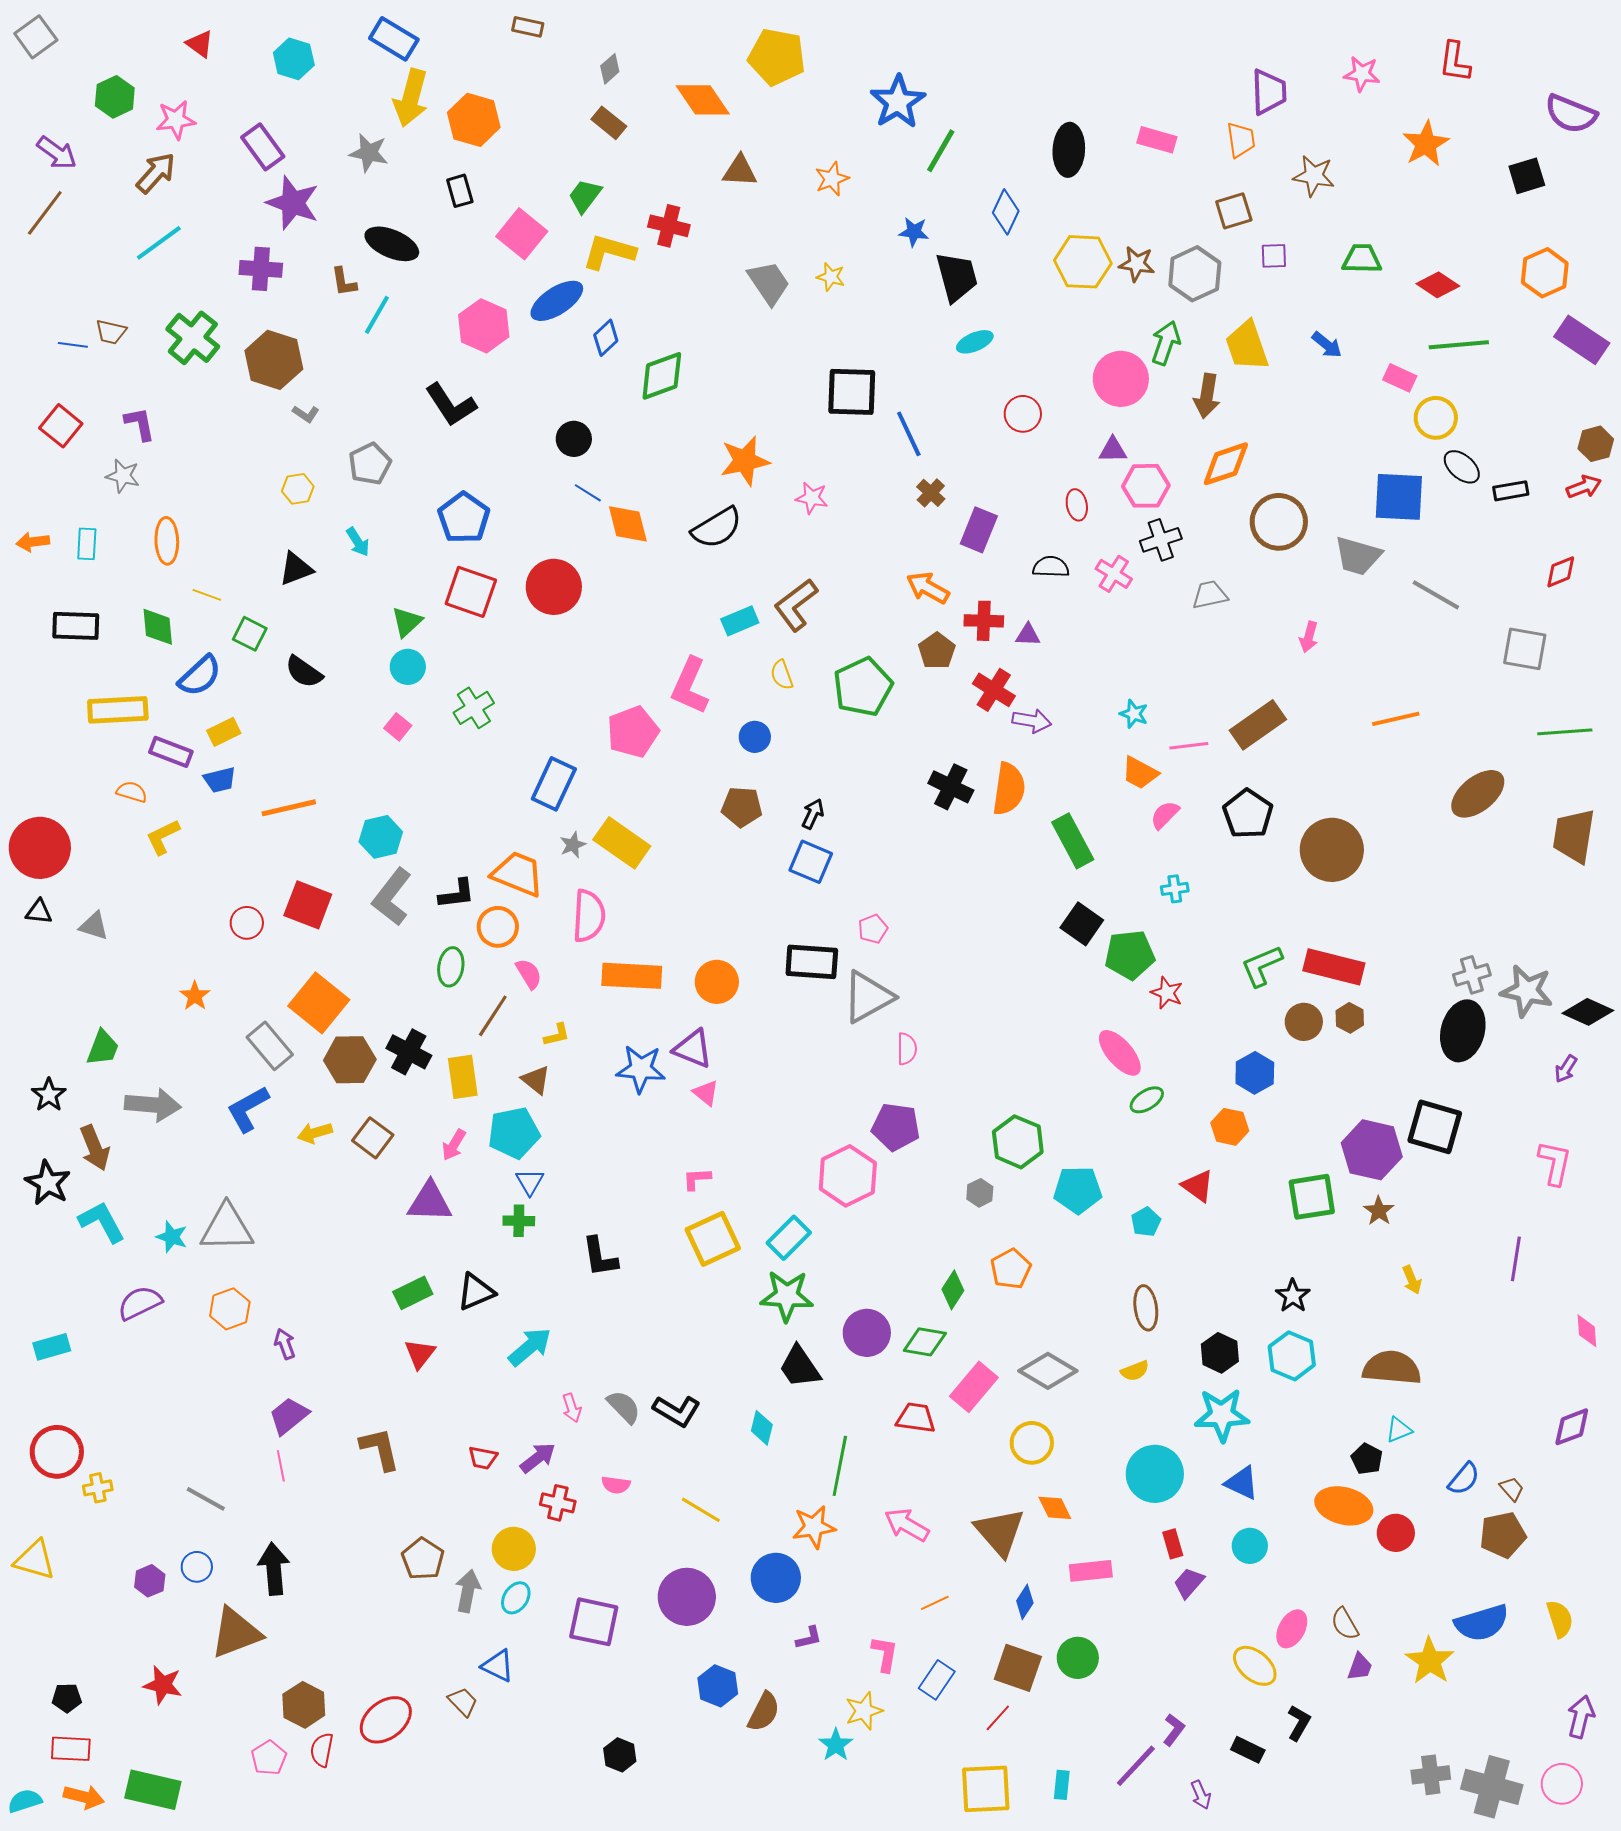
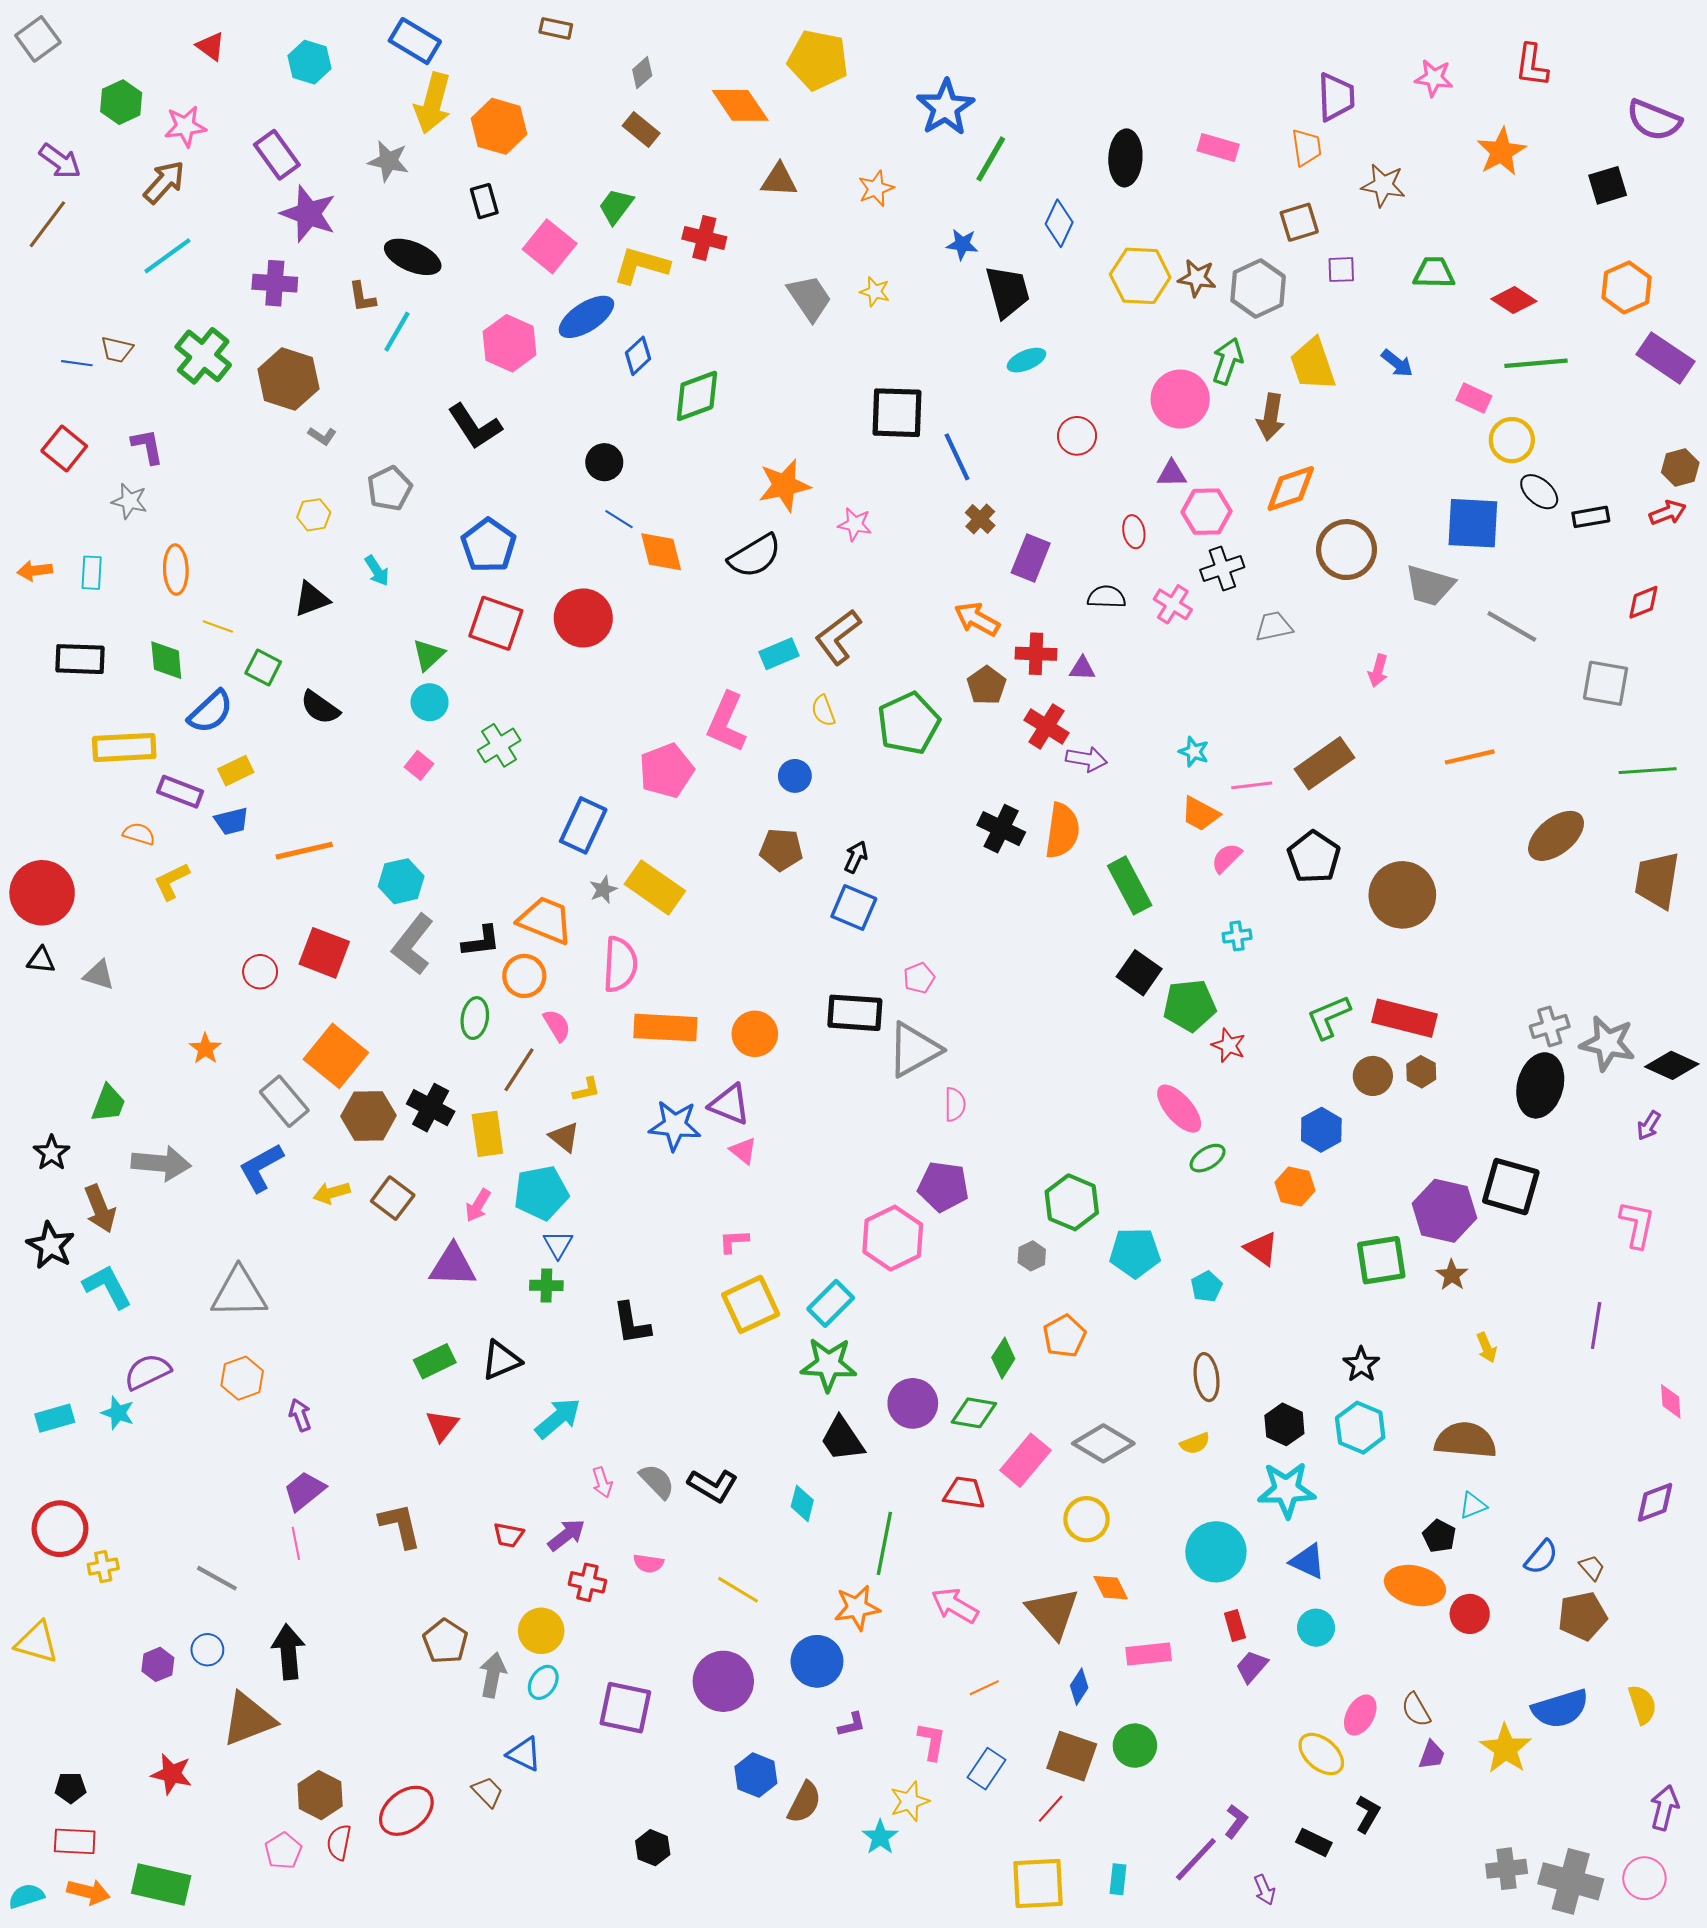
cyan star: (172, 1237) -> (118, 1413), moved

